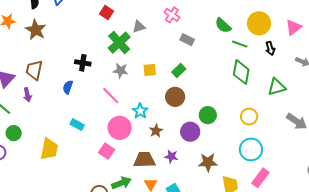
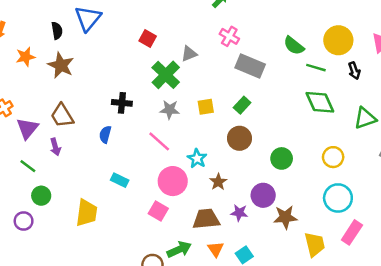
gray rectangle: (187, 40) -> (250, 66), size x1.6
brown trapezoid: (34, 70) -> (62, 116), turned -40
green diamond: (241, 72) -> (320, 102), turned -30
purple circle: (190, 132) -> (263, 195), moved

